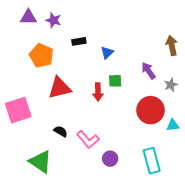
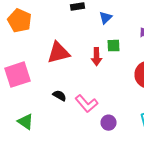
orange pentagon: (41, 56) -> (20, 21), moved
green triangle: (40, 162) -> (26, 122), moved, size x0.7

